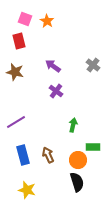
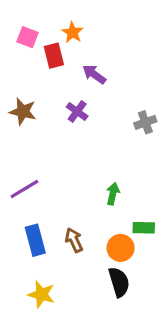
pink square: (25, 19) -> (28, 37), moved
red rectangle: (19, 41) -> (54, 56), moved
gray cross: (93, 65) -> (145, 122), moved, turned 32
purple arrow: (53, 66) -> (94, 74), moved
purple cross: (56, 91) -> (77, 111), moved

